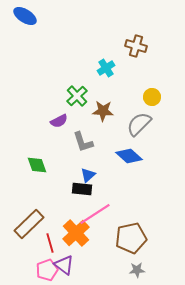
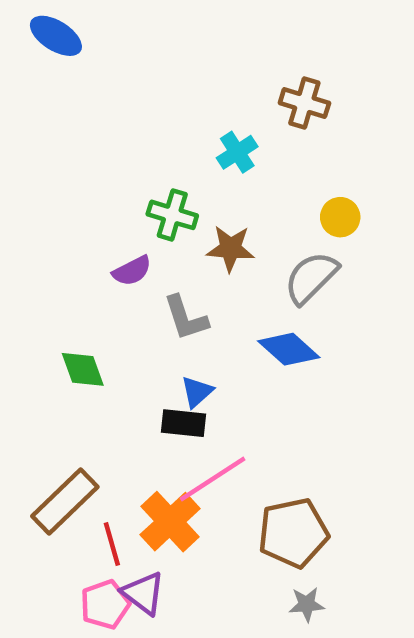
green cross: (77, 96) -> (172, 215), turned -30

